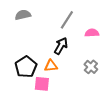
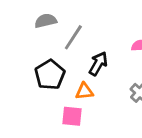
gray line: (67, 20) -> (73, 37), moved
black pentagon: (26, 67) -> (50, 75), moved

